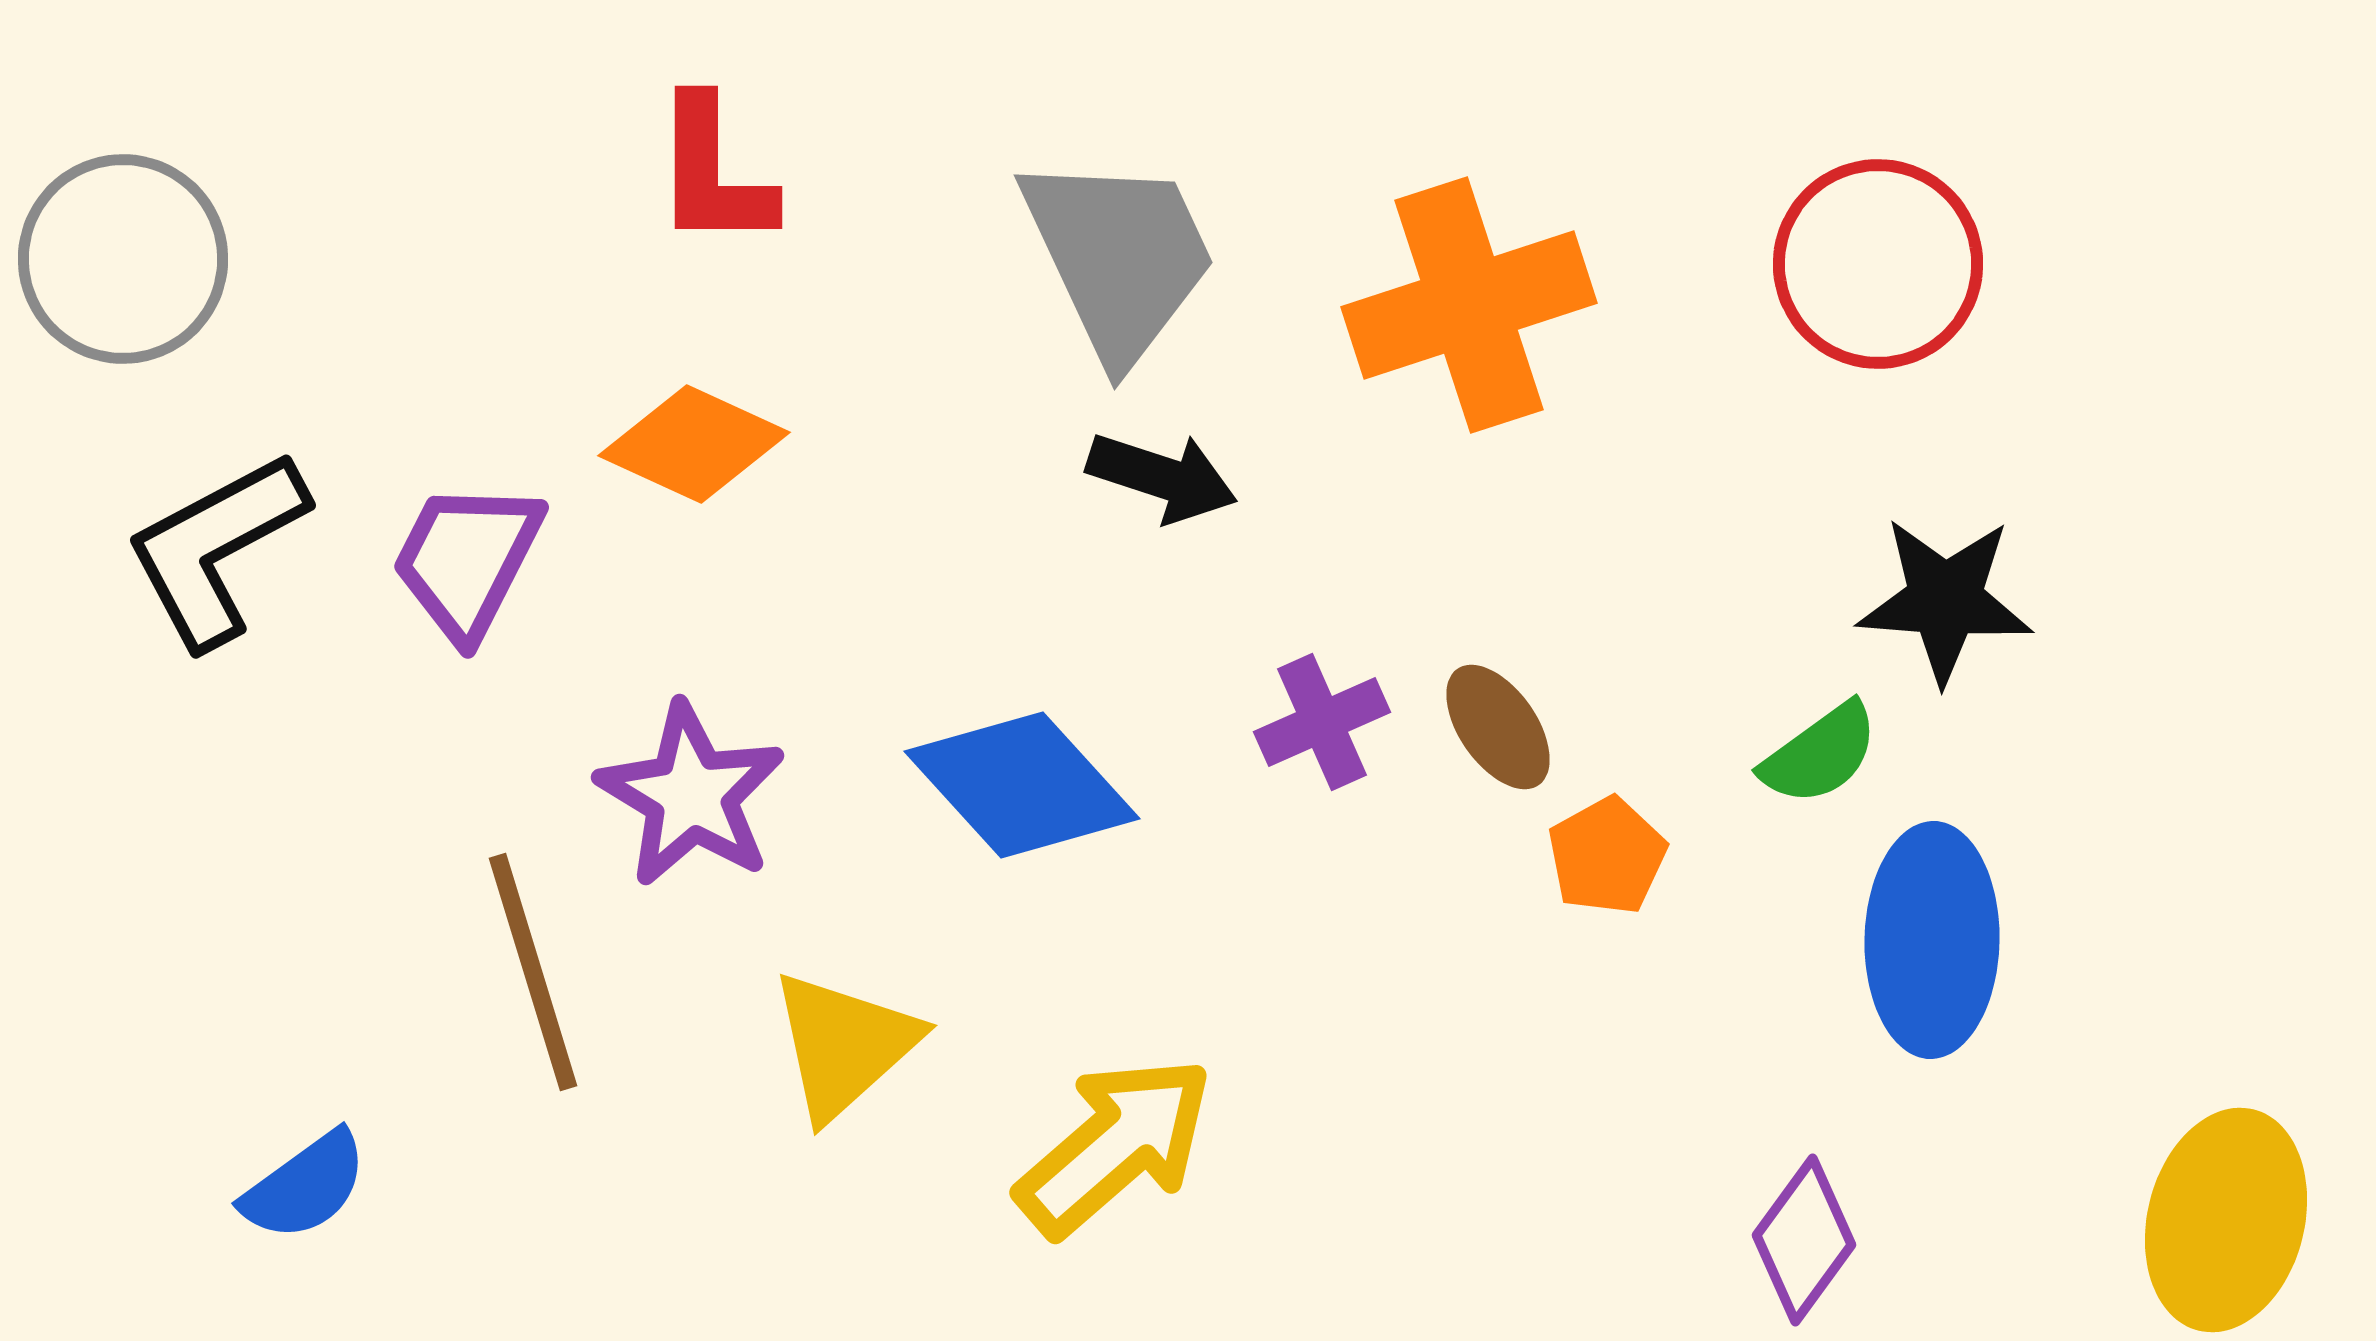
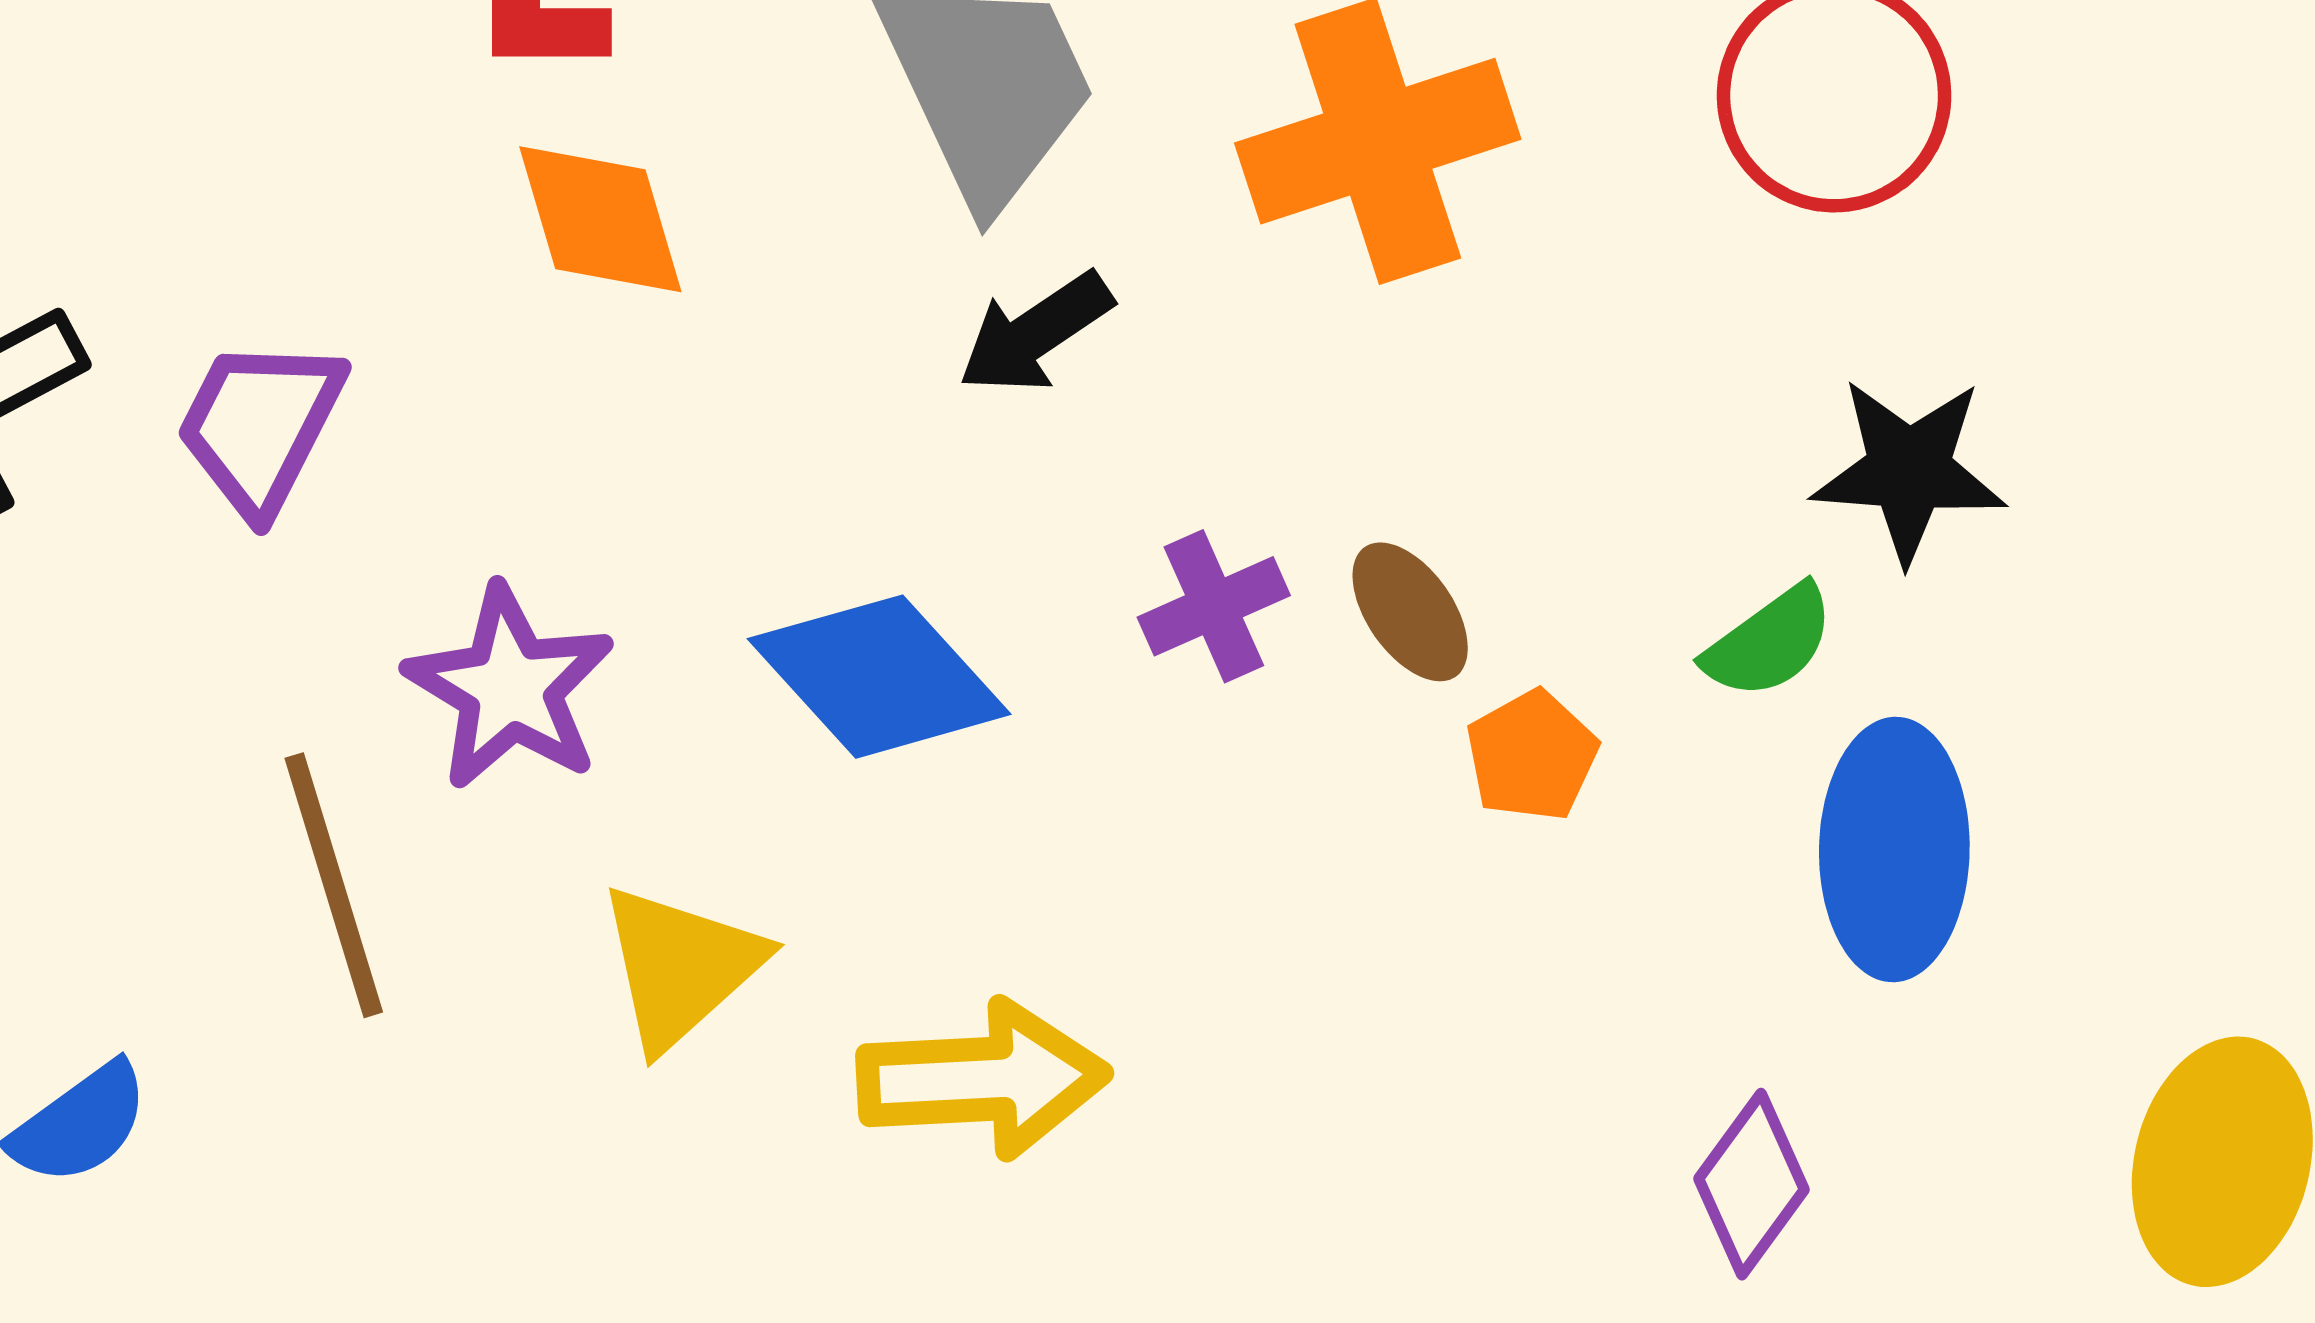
orange diamond: (694, 444) -> (600, 219), moved, turned 49
black arrow: (1162, 477) -> (1035, 333), turned 128
yellow arrow: (1115, 1146) -> (983, 1079), turned 38

